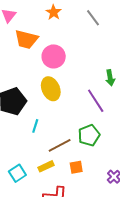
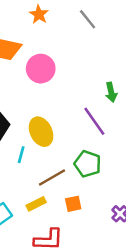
yellow ellipse: (51, 89) -> (41, 132), moved
green pentagon: (89, 135) -> (88, 164), turned -30

